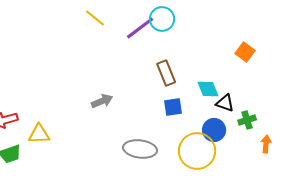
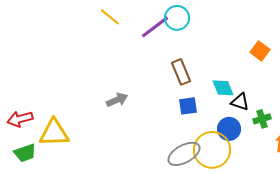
yellow triangle: (39, 134) -> (54, 133), size x1.4
gray ellipse: (140, 149) -> (184, 154), moved, turned -36

